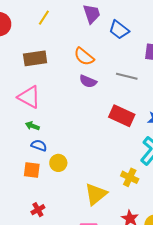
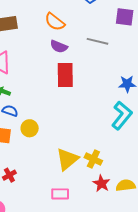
red rectangle: (122, 116) -> (65, 75), moved, turned 65
yellow cross: (130, 177) -> (93, 159), moved

